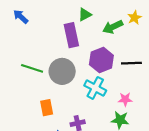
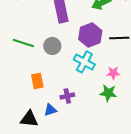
gray circle: (62, 71) -> (52, 46), size x0.7

